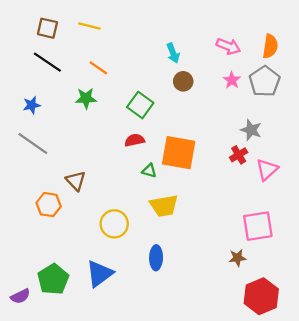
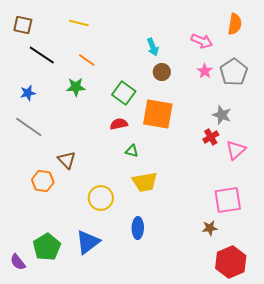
brown square: (47, 28) -> (23, 25), moved
orange semicircle: (270, 46) -> (235, 24), moved
orange square: (179, 153) -> (158, 114), moved
purple semicircle: (20, 296) -> (18, 262), turned 78

